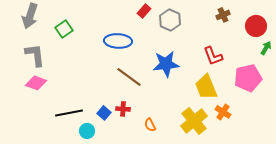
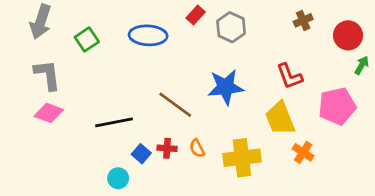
blue ellipse: (118, 41) -> (148, 35), moved
black line: (69, 113) -> (114, 122), moved
yellow cross: (194, 121) -> (242, 158), moved, turned 32
orange semicircle: (150, 125) -> (197, 148), moved

